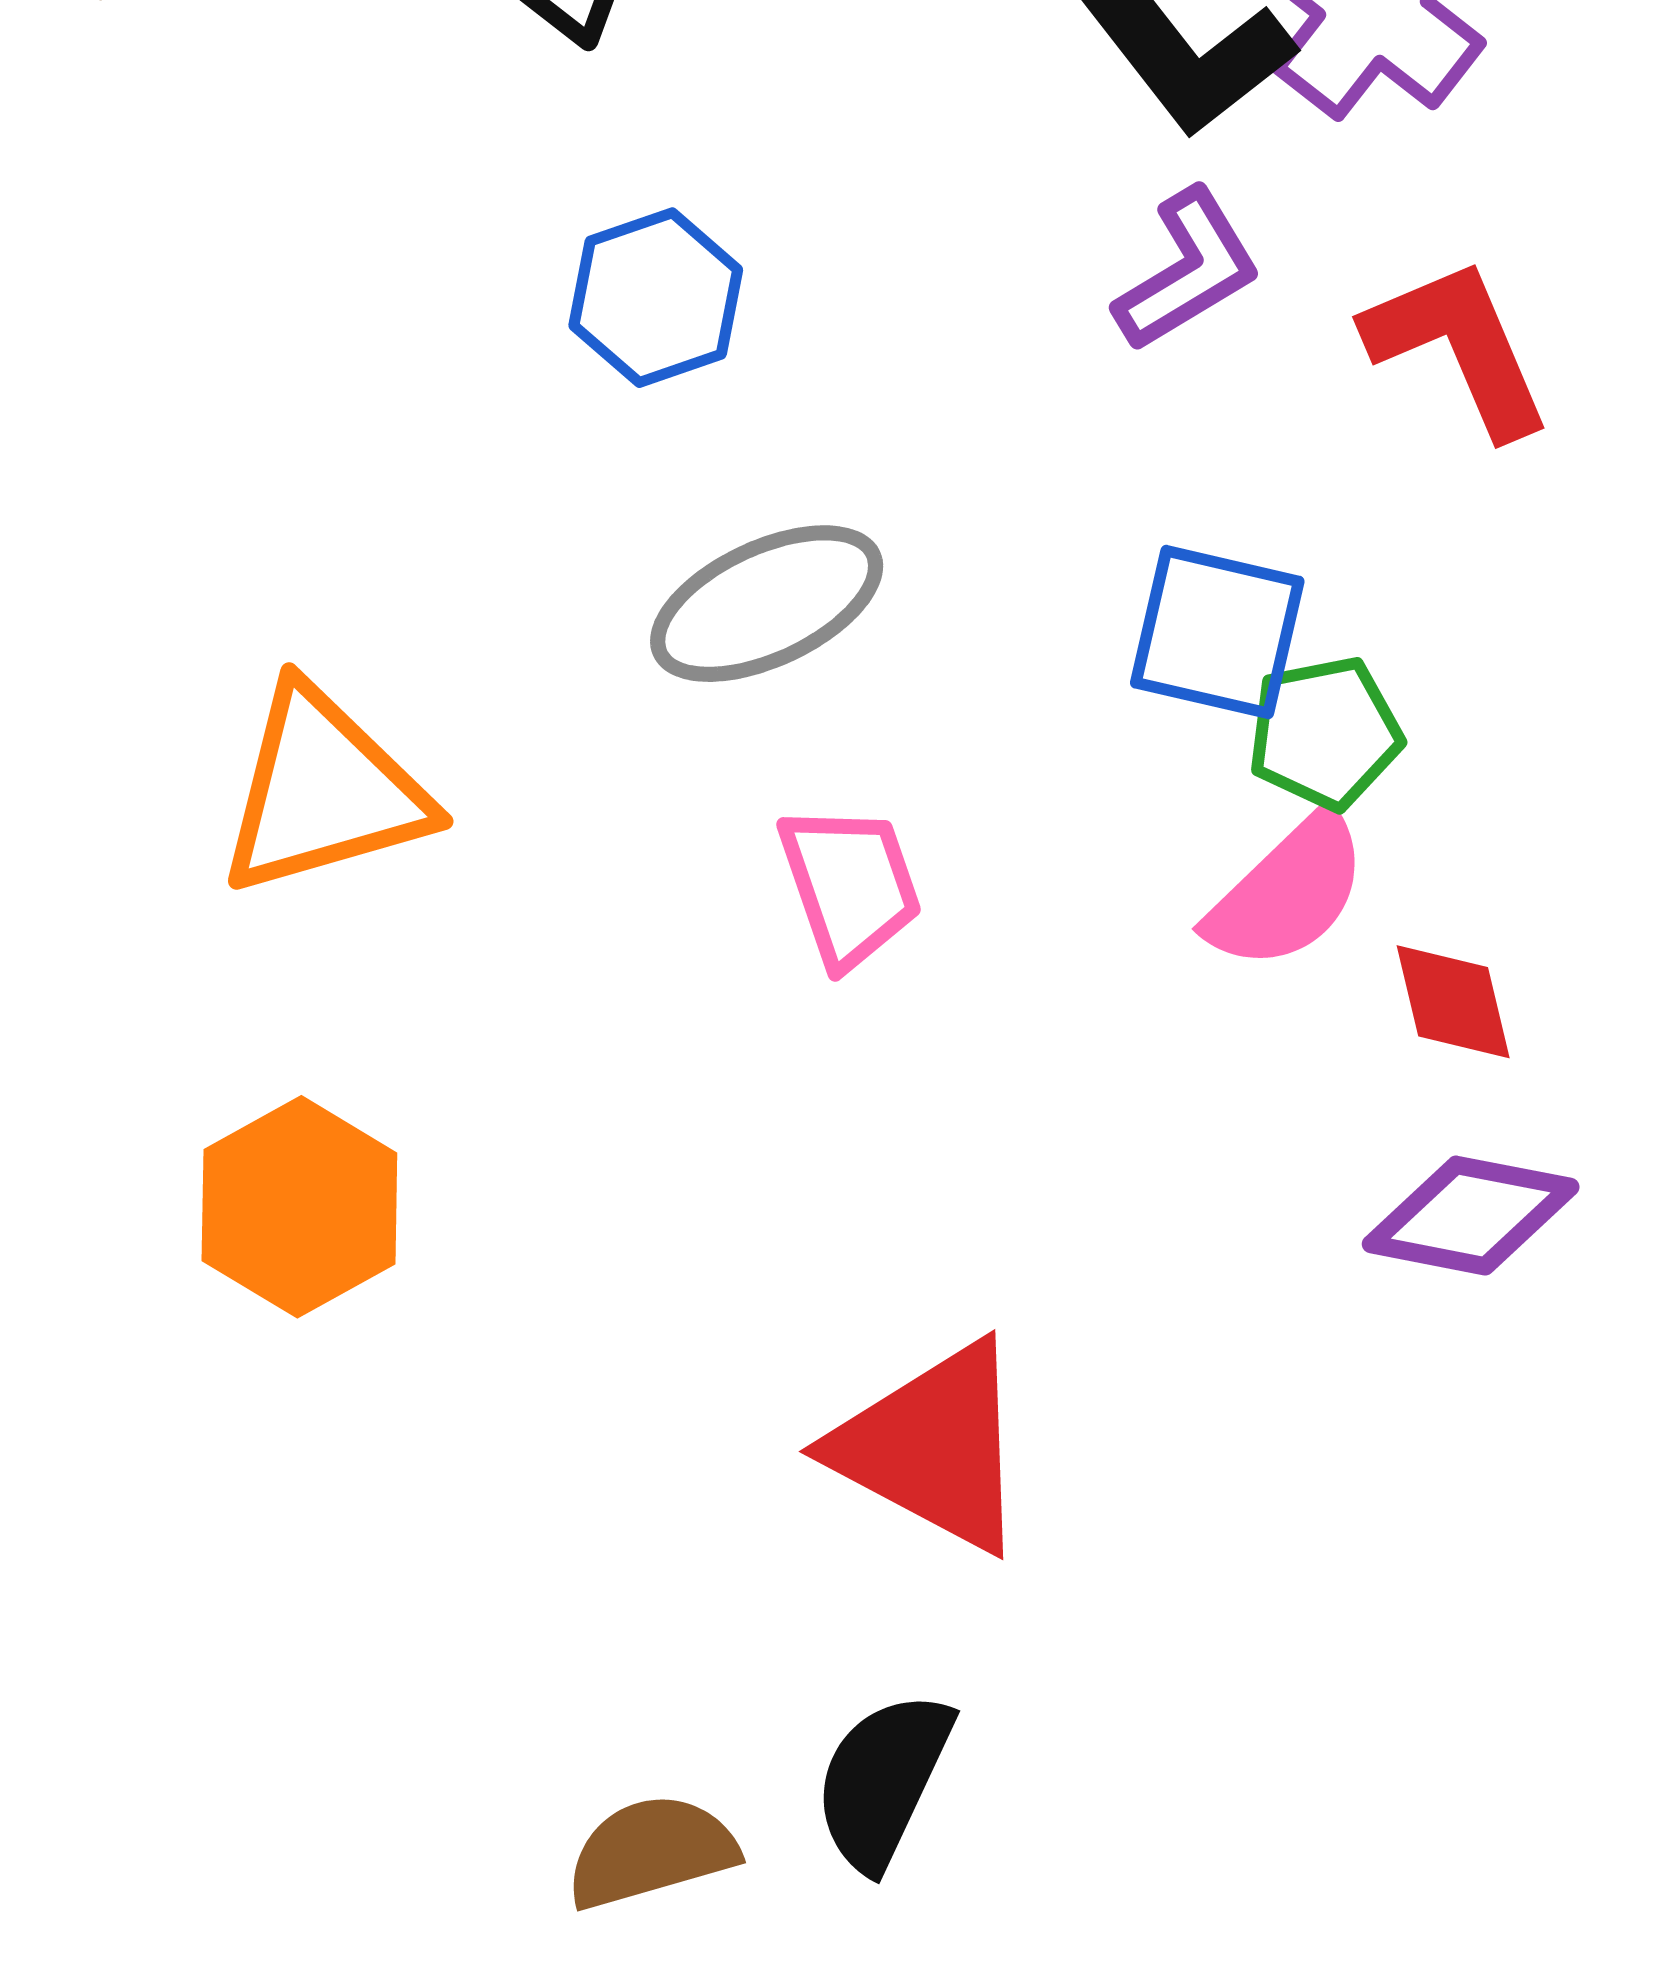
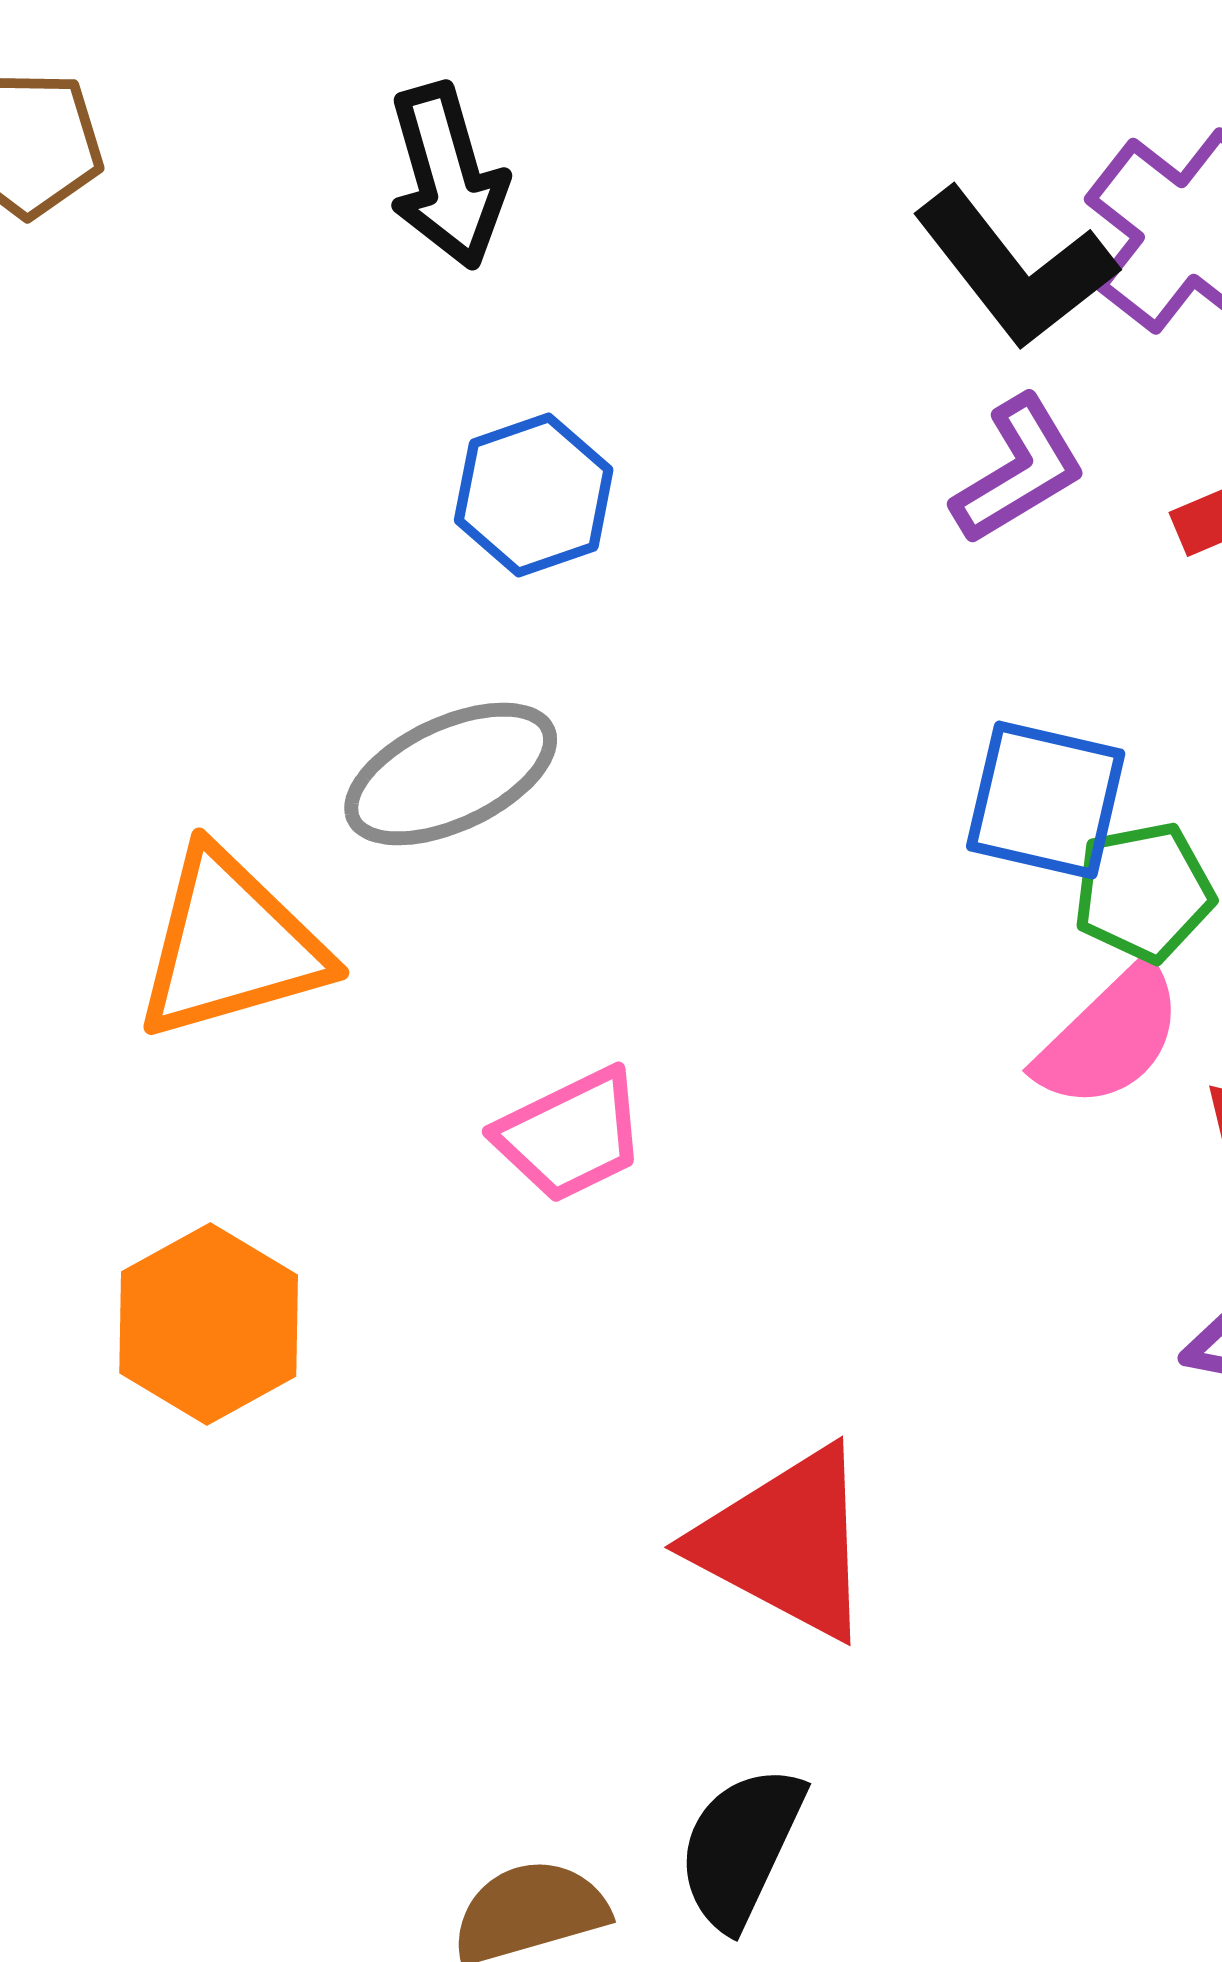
gray ellipse: (767, 604) -> (451, 774), moved
pink trapezoid: (850, 885) -> (571, 1135), moved, turned 83

